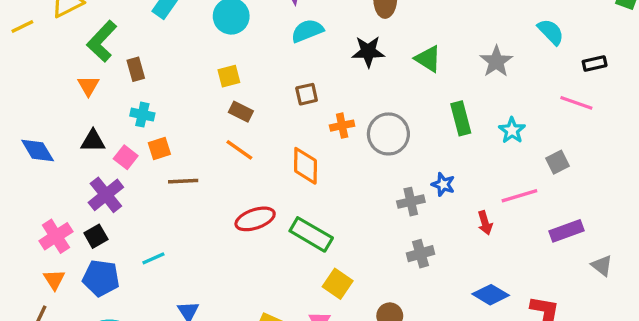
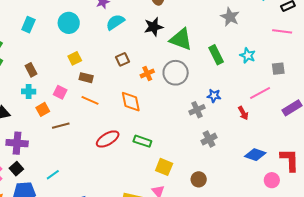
green triangle: (428, 59) -> (181, 39), moved, size x1.4
brown rectangle: (136, 69) -> (31, 70), moved
pink square: (126, 157) -> (60, 92), moved
gray square: (557, 162) -> (278, 69), turned 32
purple cross: (106, 195) -> (17, 143), turned -35
green rectangle: (311, 234) -> (142, 141), size x0.7

